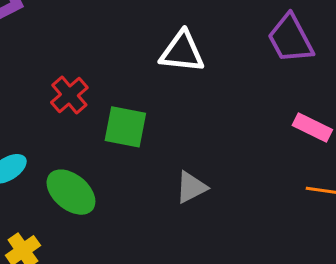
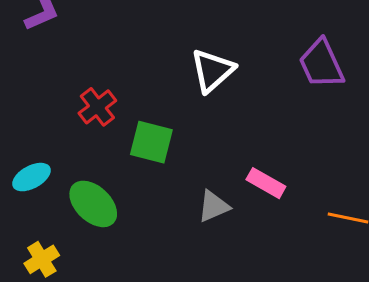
white triangle: (182, 52) -> (212, 71), turned -51
pink rectangle: (312, 127) -> (266, 183), moved

